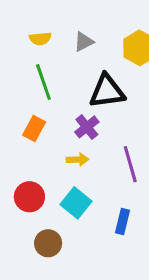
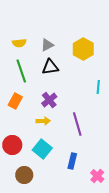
black triangle: (107, 91) -> (50, 67), moved, size x0.7

